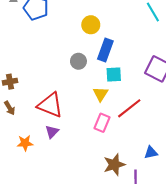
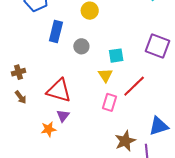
blue rectangle: (105, 50) -> (56, 31), moved
orange star: (25, 143) -> (49, 129), moved
blue triangle: (151, 153) -> (159, 126), size x1.5

